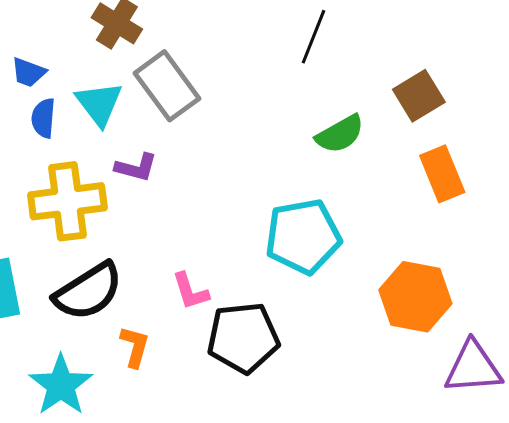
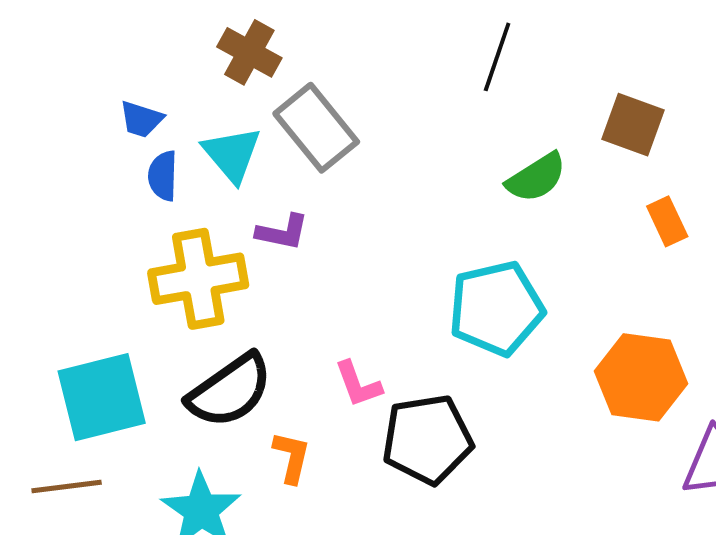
brown square: (419, 96) -> (633, 125), turned -36
orange rectangle: (442, 174) -> (667, 221), size x0.7

